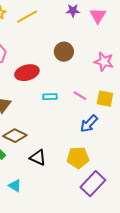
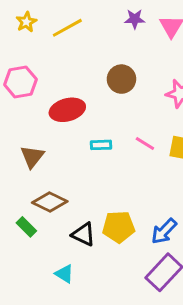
blue arrow: (89, 124) -> (164, 231), moved
yellow pentagon: (78, 158) -> (119, 227), moved
cyan triangle: (15, 186) -> (64, 274), moved

